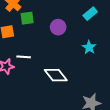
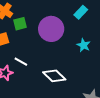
purple circle: (58, 27) -> (51, 29), size x1.6
white line: (24, 57) -> (21, 62), turned 32

